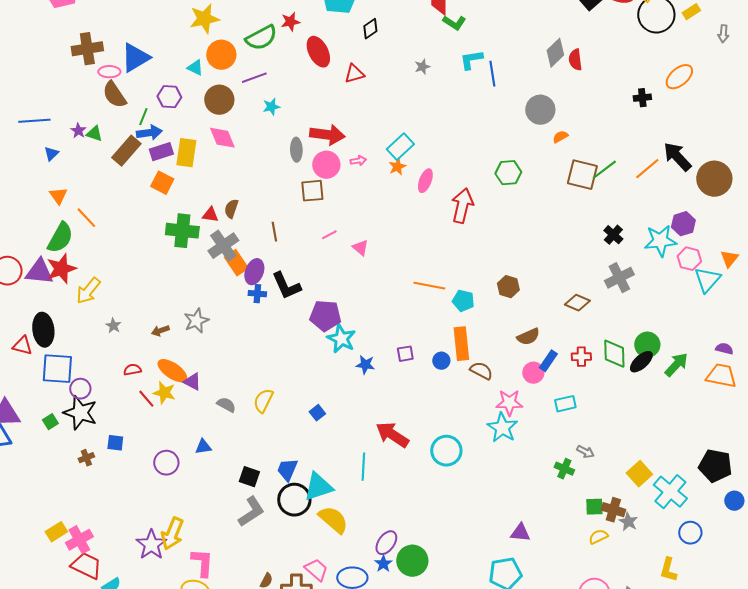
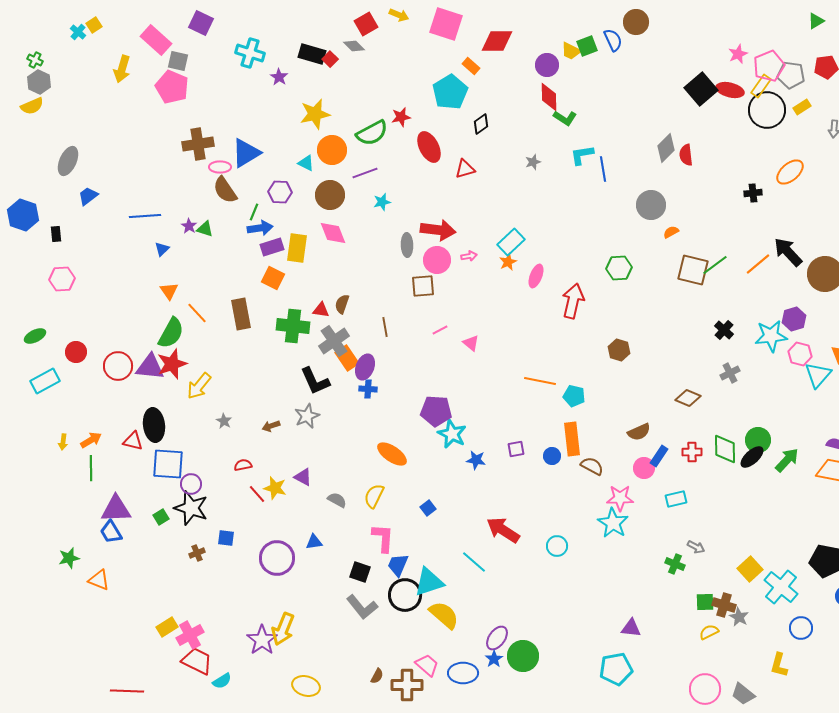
brown rectangle: (126, 151) -> (241, 314), moved, turned -52
gray cross: (619, 278) -> (730, 373), size x0.7
black L-shape: (286, 286) -> (315, 381), moved
brown hexagon: (508, 287) -> (619, 350), moved
orange ellipse: (172, 371) -> (392, 454), moved
cyan circle: (446, 451) -> (557, 546), size x0.7
purple circle: (166, 463) -> (277, 558), size x1.4
cyan line: (363, 467) -> (474, 562), turned -52
gray L-shape: (251, 512) -> (362, 607), turned 84
pink L-shape: (202, 563) -> (383, 538), moved

